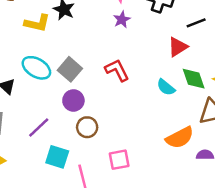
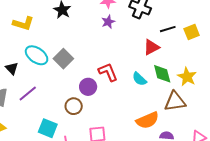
yellow L-shape: (37, 23) -> (23, 23), moved
red L-shape: (117, 70) -> (108, 72), moved
purple circle: (73, 100) -> (88, 87), moved
purple line: (39, 127) -> (28, 93), moved

